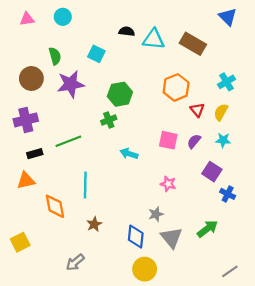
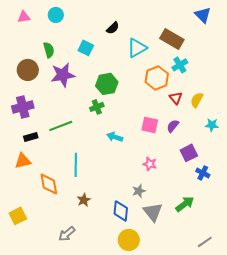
black semicircle: (127, 31) -> (113, 28), turned 128
cyan triangle: (154, 39) -> (137, 48), moved, turned -35
cyan cross: (226, 82) -> (180, 65), moved
cyan star: (223, 140) -> (212, 125), moved
purple square: (212, 172) -> (189, 153), turned 30

